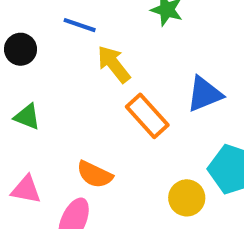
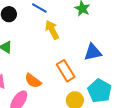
orange rectangle: (147, 116) -> (66, 71), moved

